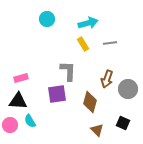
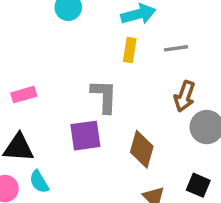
yellow rectangle: (83, 44) -> (130, 50), turned 40
pink rectangle: (21, 78) -> (24, 95), moved
brown arrow: (107, 79) -> (185, 96), moved

